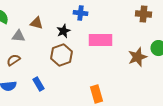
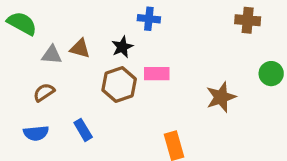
brown triangle: (36, 23) -> (80, 48), moved
pink rectangle: (100, 40) -> (157, 74), moved, size x0.7
brown star: (137, 57) -> (221, 97), moved

